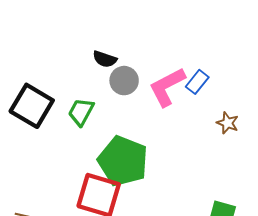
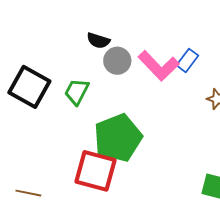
pink L-shape: (167, 87) -> (159, 66), turned -105
green pentagon: (123, 161) -> (118, 138), turned 30

